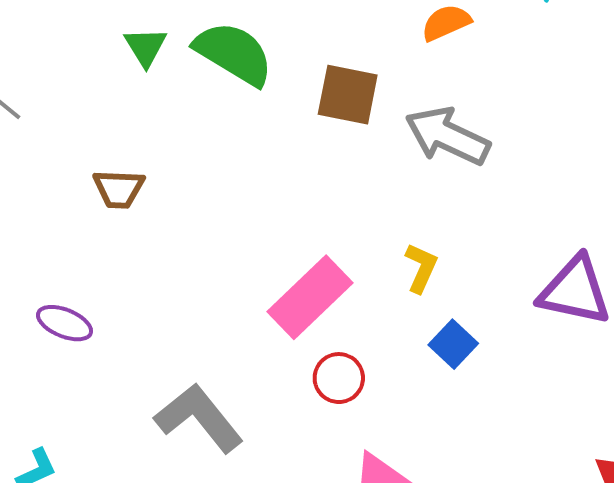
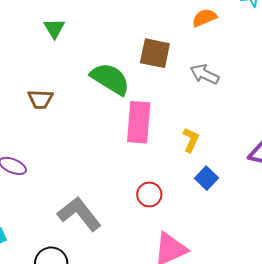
green semicircle: (234, 53) -> (110, 79), moved
gray arrow: (447, 136) -> (204, 74), size x0.7
pink rectangle: (310, 297) -> (139, 122), moved, turned -42

